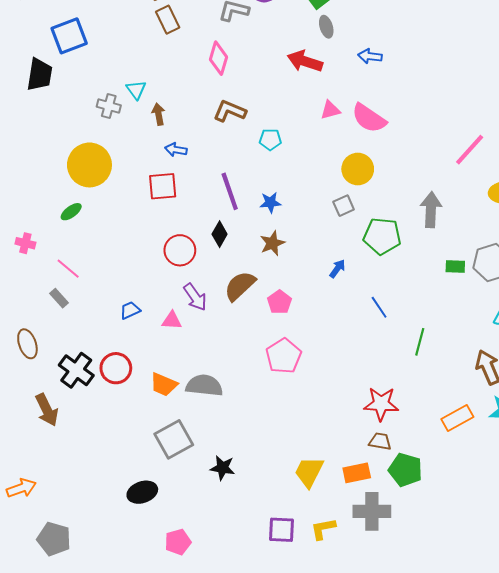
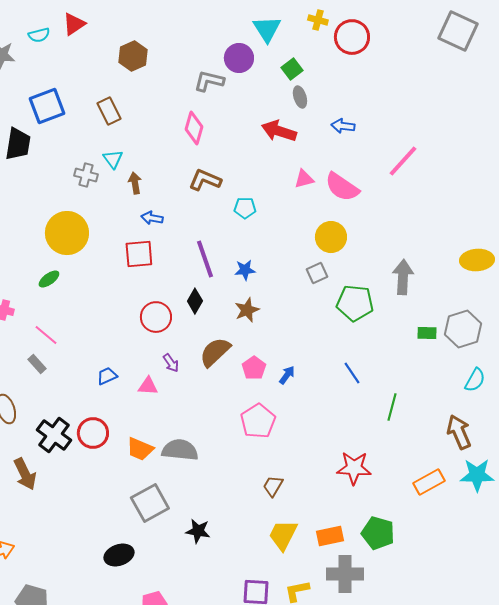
brown rectangle: (168, 20) -> (109, 111), moved
pink line: (470, 150) -> (403, 161), moved
blue arrow: (337, 269) -> (287, 375), moved
purple arrow: (195, 297) -> (171, 363), size x0.7
brown trapezoid: (380, 441) -> (273, 486), moved, turned -70

